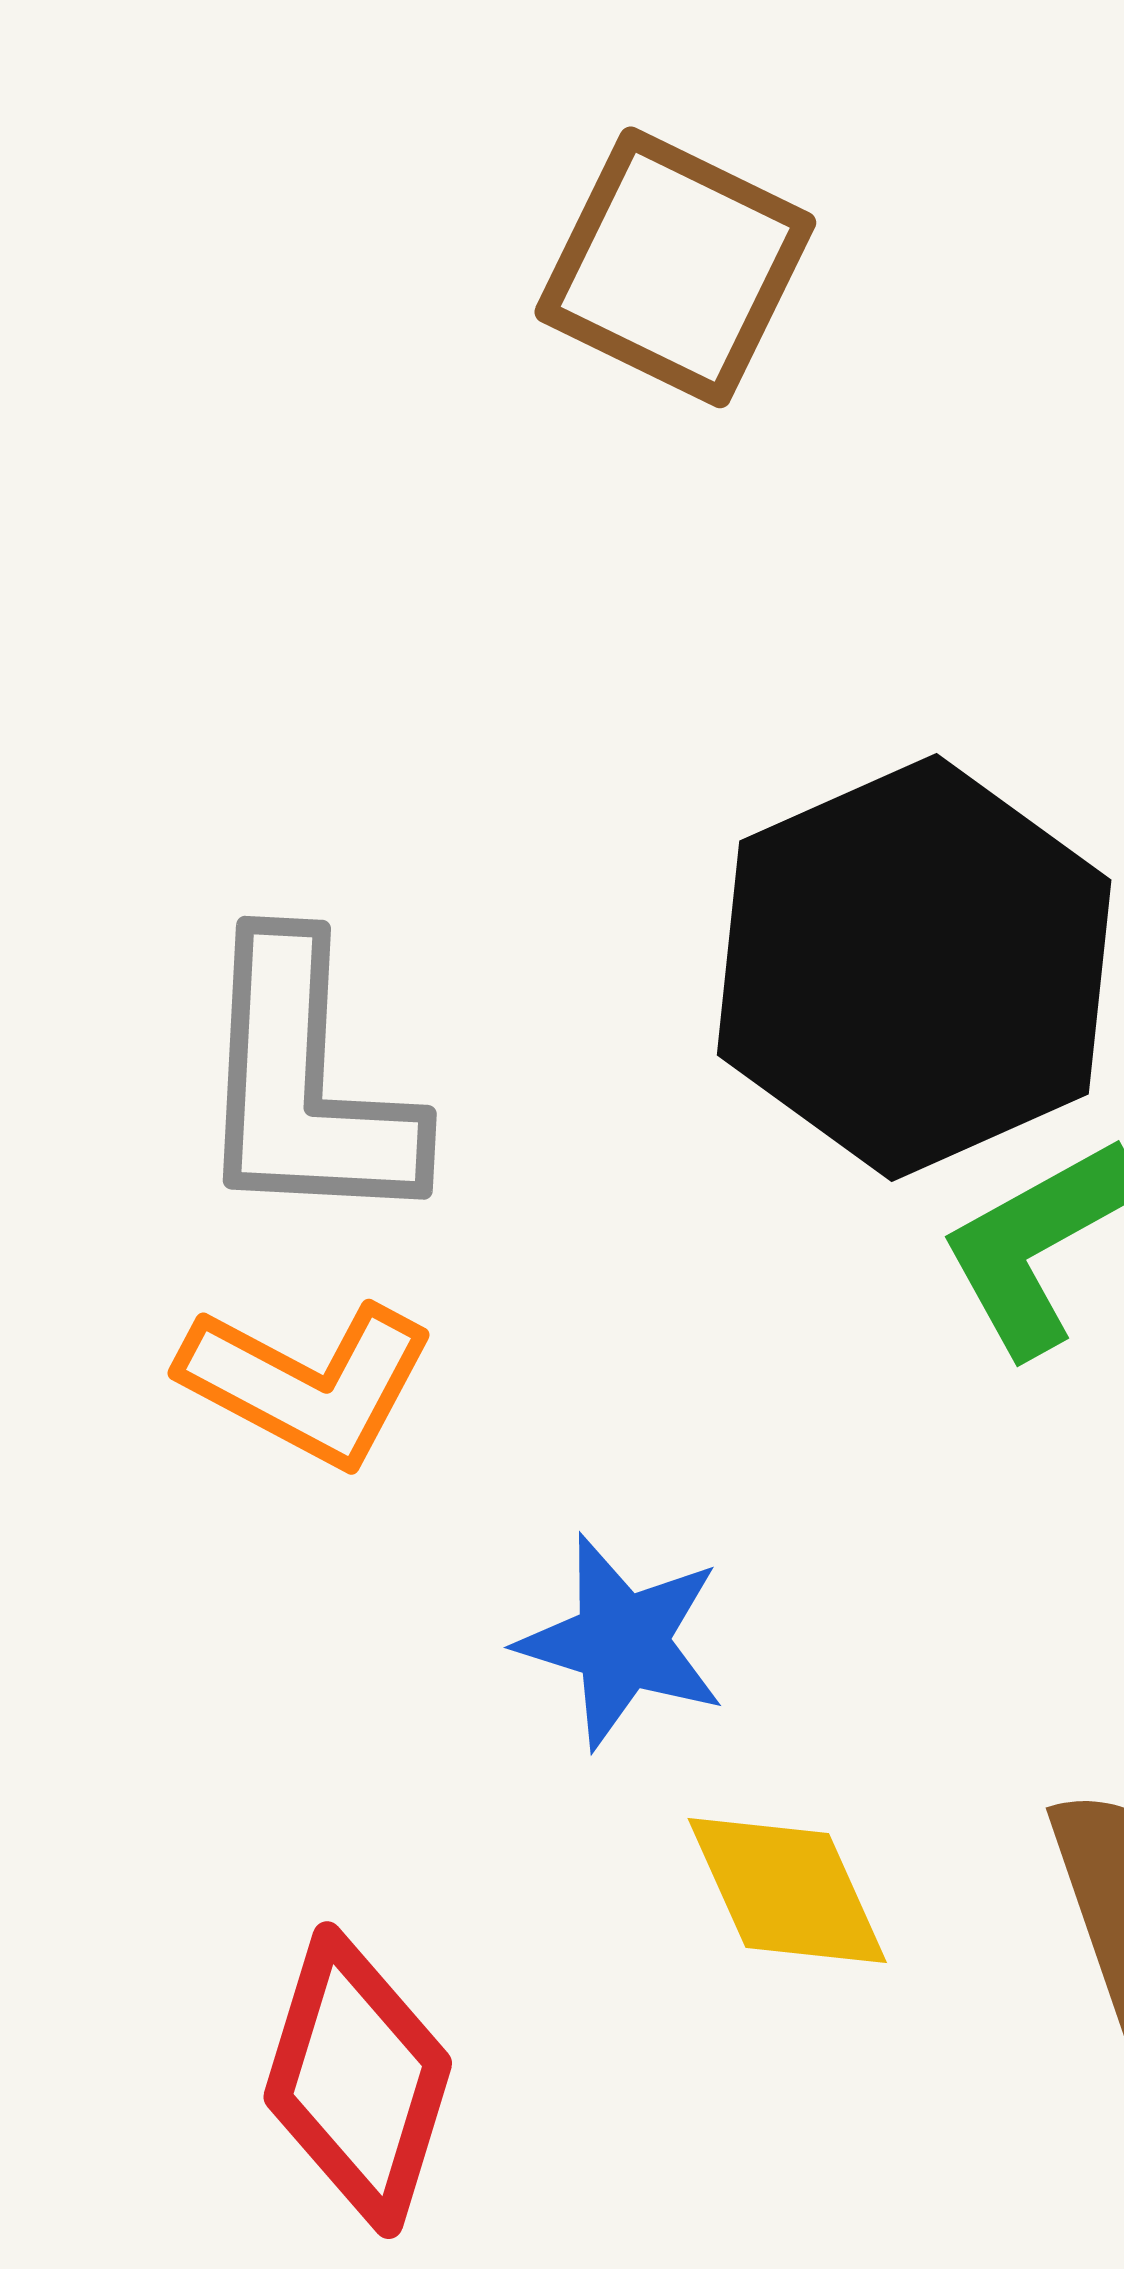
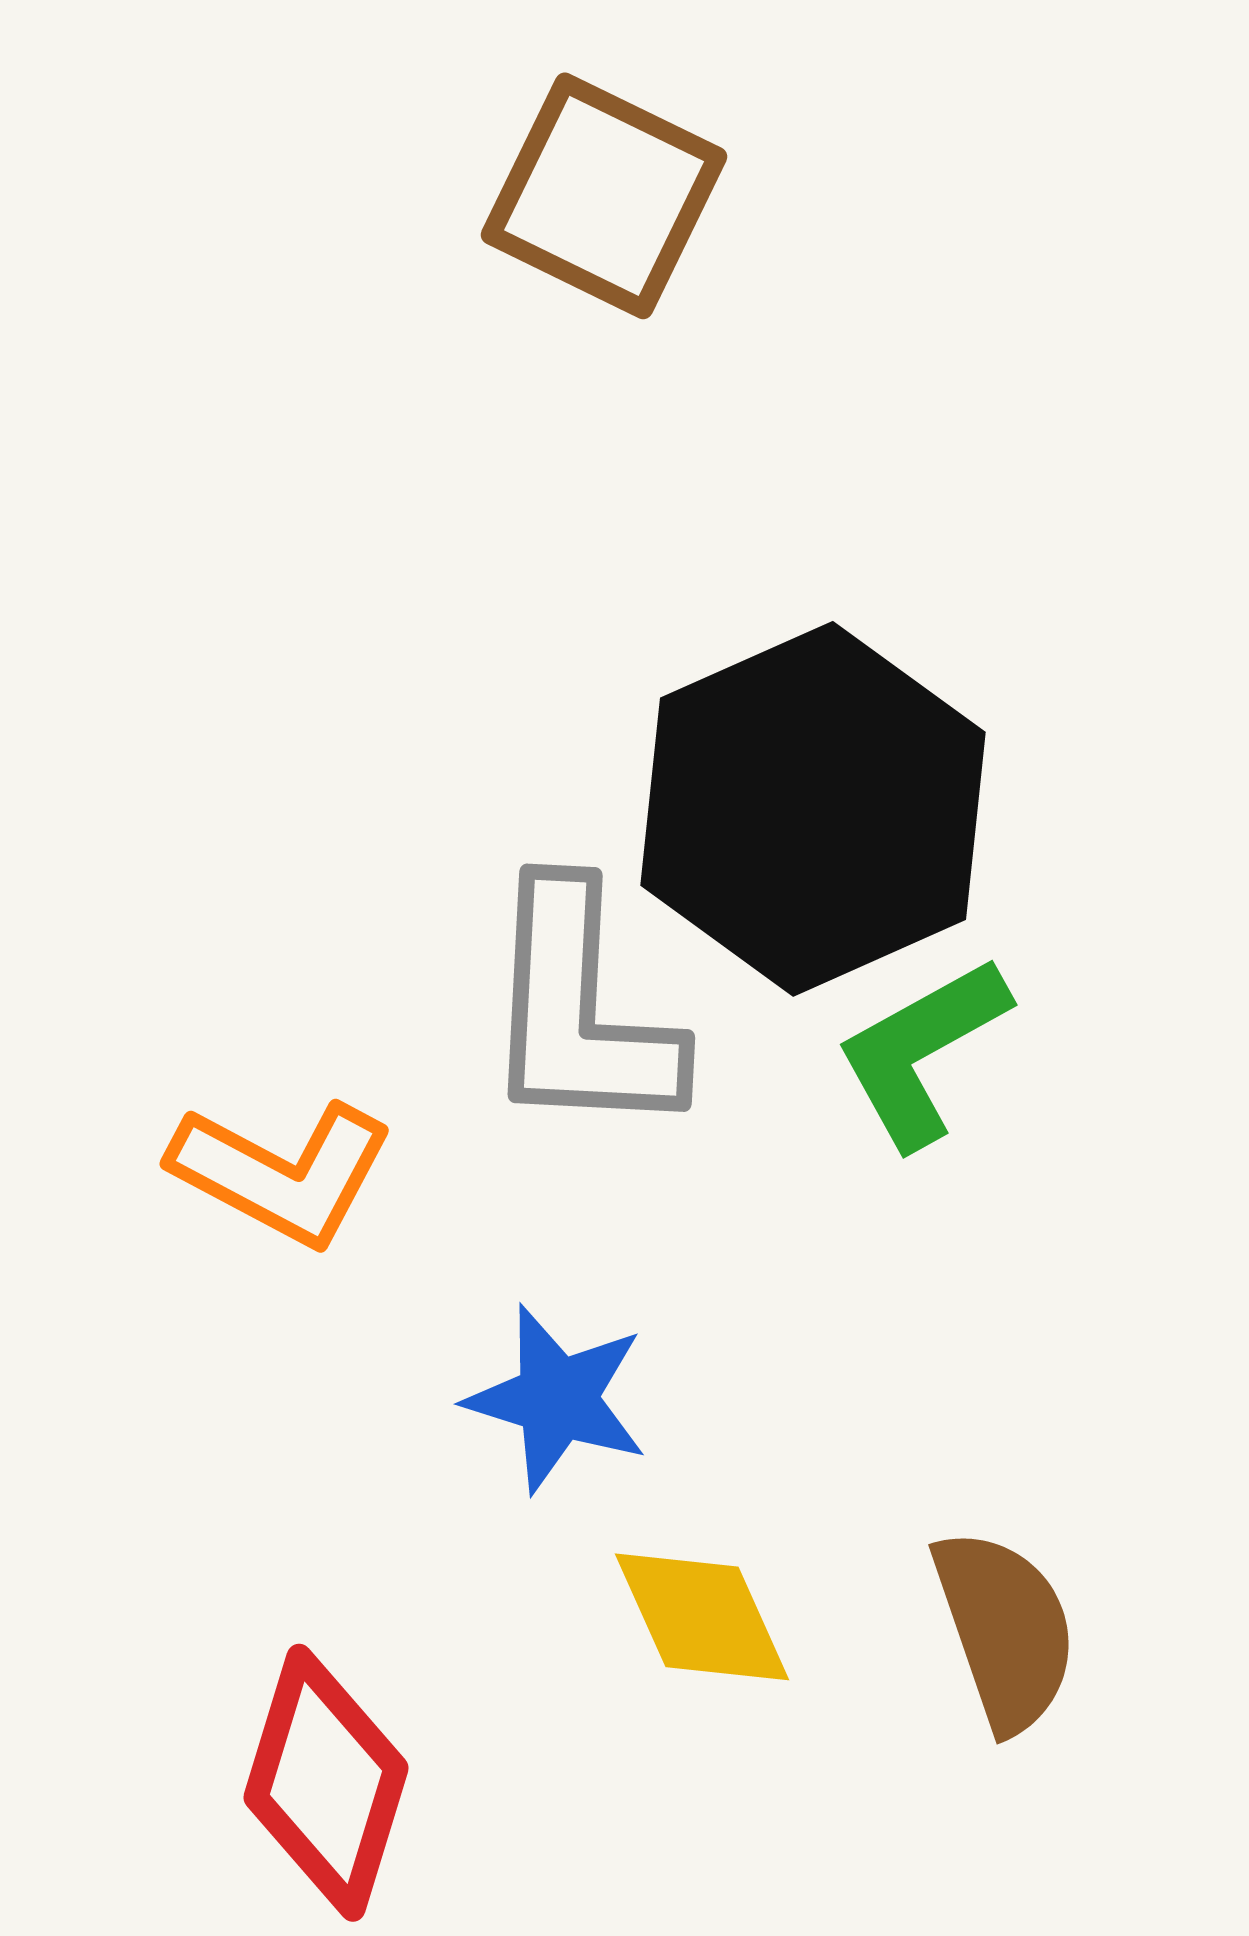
gray L-shape: (305, 1084) -> (580, 1011), moved

